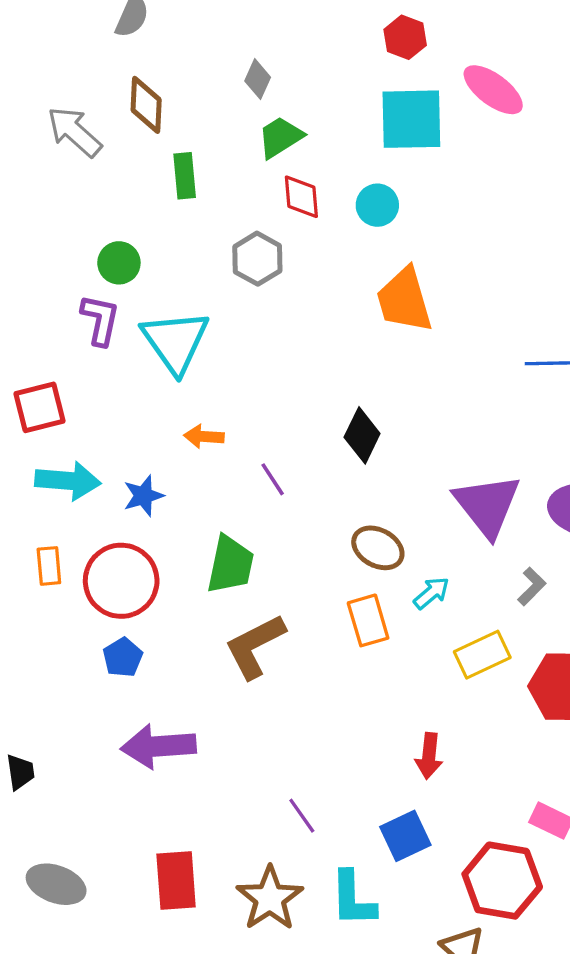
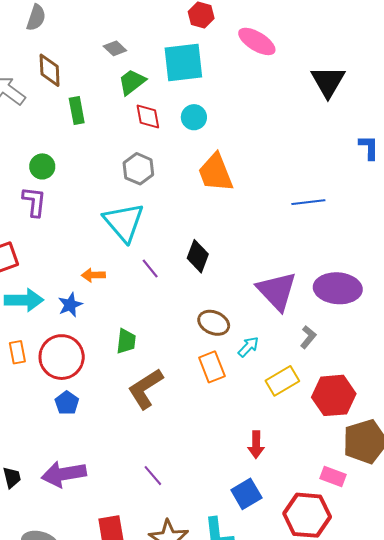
gray diamond: (258, 79) -> (115, 48), turned -65
cyan square: (411, 119) -> (183, 63), moved
gray hexagon: (257, 259) -> (138, 169), moved
cyan triangle: (175, 341) -> (124, 222), moved
orange arrow: (204, 437) -> (93, 275), moved
purple line: (273, 479) -> (150, 269), moved
green trapezoid: (230, 565) -> (126, 341), size x0.7
purple arrow: (158, 746) -> (64, 474), moved
purple line: (302, 816) -> (153, 476), moved

